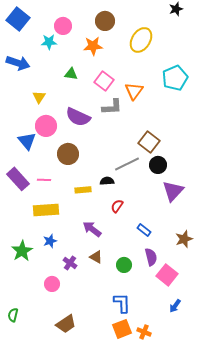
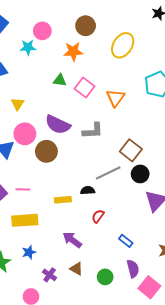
green triangle: (71, 74) -> (60, 80), moved
gray L-shape: (112, 107) -> (93, 131), moved
brown circle: (68, 154) -> (46, 151), moved

